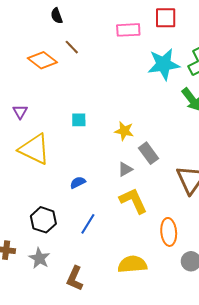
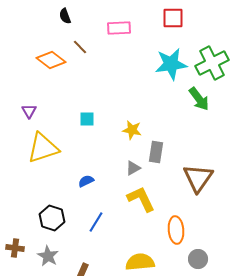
pink rectangle: (128, 30) -> (119, 28), moved
yellow triangle: (34, 149) -> (43, 148), turned -44
gray rectangle: (148, 153) -> (156, 152), turned 45

